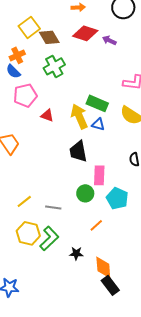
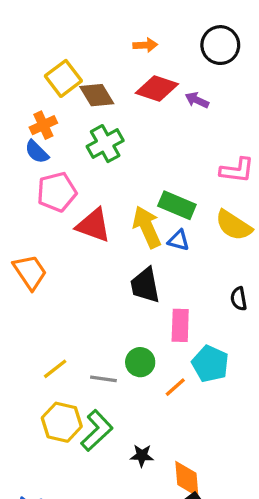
red triangle: (47, 115) -> (93, 225), size x1.6
green circle: (85, 193) -> (140, 362), moved
orange line: (96, 225) -> (175, 387), moved

